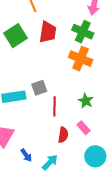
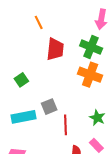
green square: (15, 36) -> (21, 80), moved, size x0.6

